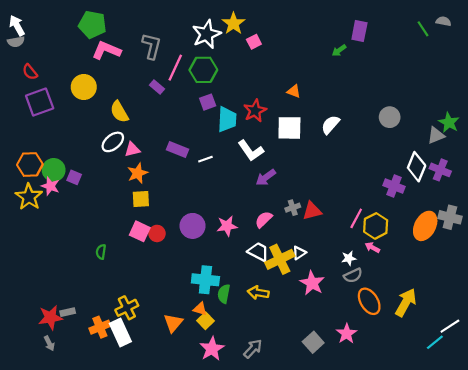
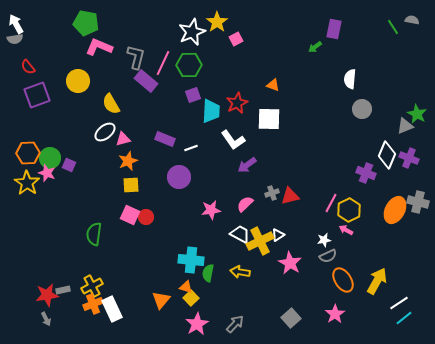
gray L-shape: (152, 46) -> (136, 57), moved
purple rectangle: (157, 87) -> (146, 81), size x1.6
white semicircle: (330, 125) -> (350, 79), moved, turned -36
purple circle: (193, 226) -> (179, 177), moved
green semicircle: (101, 252) -> (94, 234), size x1.6
yellow cross: (127, 308) -> (92, 286), moved
white line: (450, 326) -> (399, 303), moved
pink star: (347, 334) -> (335, 314), moved

